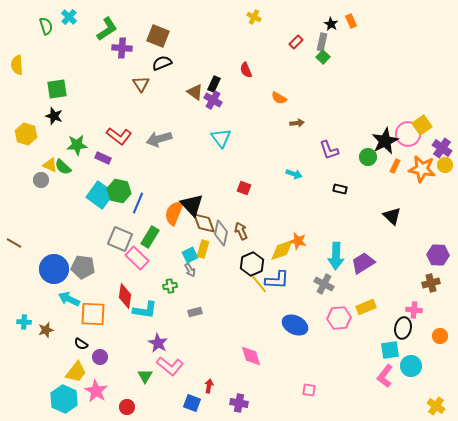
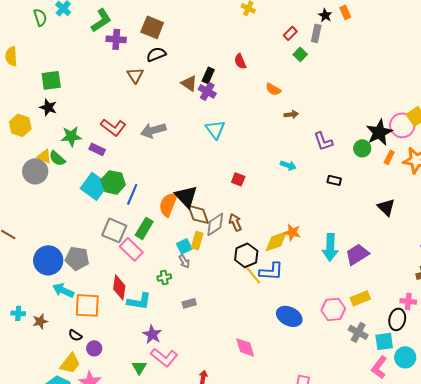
green square: (323, 57) -> (300, 54), moved
gray circle: (41, 180) -> (35, 171), size x1.6
gray diamond: (221, 233) -> (215, 224), turned 45
gray cross: (324, 284) -> (358, 332), moved

